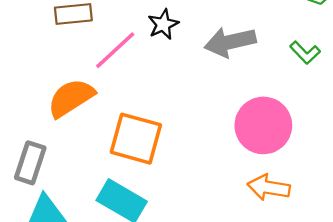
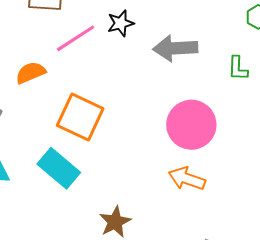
green L-shape: (305, 53) -> (238, 68), turned 36
orange semicircle: (71, 98) -> (31, 73), size x0.7

